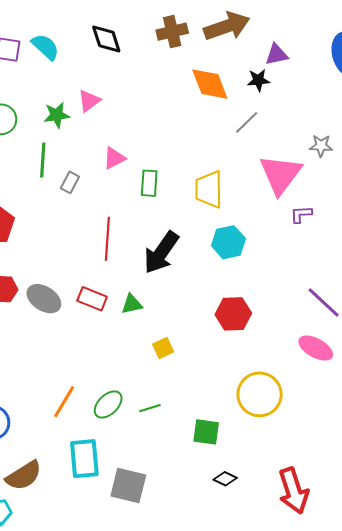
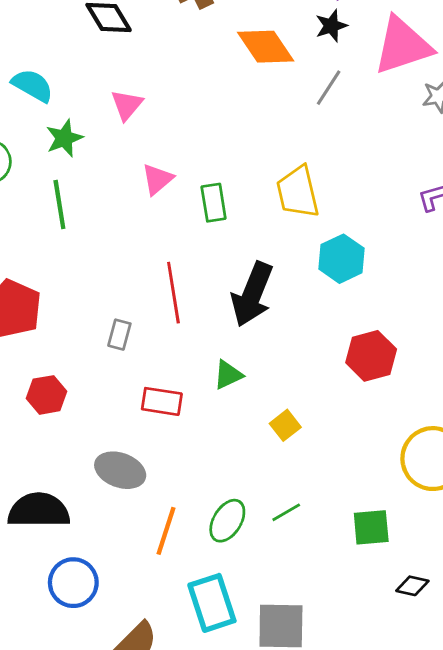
cyan semicircle: (45, 47) -> (33, 85), moved
pink triangle: (89, 101) -> (127, 105), moved
pink triangle: (280, 174) -> (403, 46), moved, turned 48
gray rectangle: (70, 182) -> (119, 335), moved
gray ellipse: (44, 299) -> (120, 470), moved
red rectangle: (92, 299) -> (162, 401), moved

